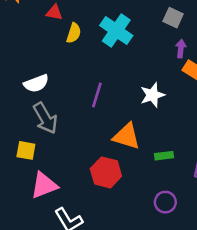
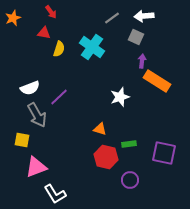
purple line: (97, 95) -> (59, 97), moved, turned 30
orange triangle: (127, 136) -> (100, 129), size x0.6
red hexagon: (106, 172) -> (106, 157), moved

